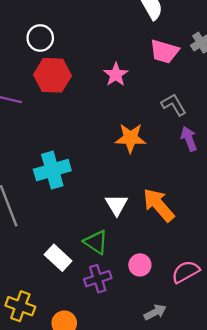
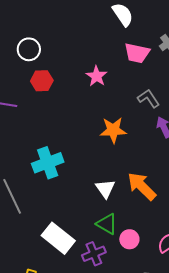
red hexagon: (52, 75) -> (42, 81), size x0.7
green triangle: (96, 242) -> (107, 224), moved
white rectangle: (58, 258) -> (58, 238), size x1.4

